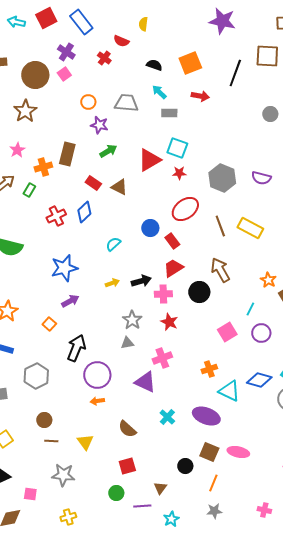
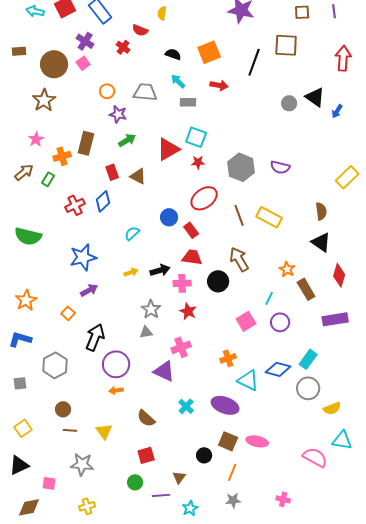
red rectangle: (93, 183) -> (112, 172), turned 35
red trapezoid: (173, 268) -> (192, 257), turned 40

